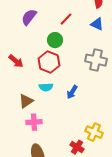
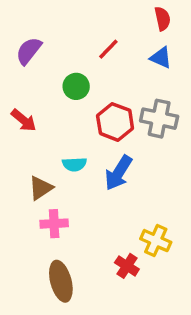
purple semicircle: (29, 17) -> (29, 51), moved
green circle: (55, 40) -> (76, 86), moved
red hexagon: (49, 62) -> (115, 122), moved
blue arrow: (72, 92) -> (118, 173), size x1.5

